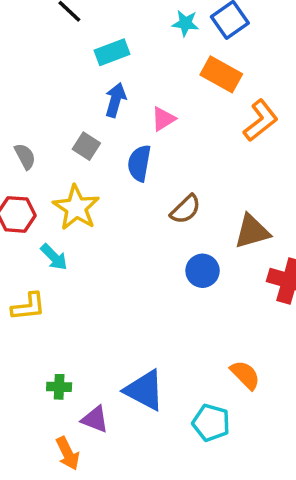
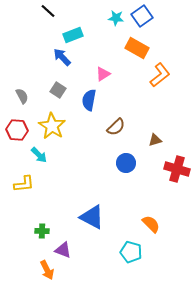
blue arrow: (115, 100) -> (62, 57), moved, turned -60
brown triangle: (252, 231) -> (155, 140), size x0.6
blue triangle: (144, 390) -> (92, 217), moved

